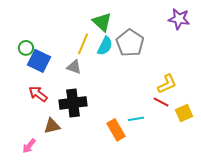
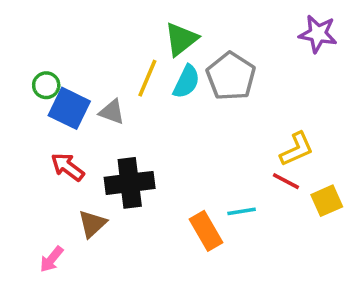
green triangle: (102, 22) -> (181, 39), turned 40
gray triangle: (74, 67) -> (112, 112), moved
brown triangle: (52, 126) -> (92, 224), turned -30

